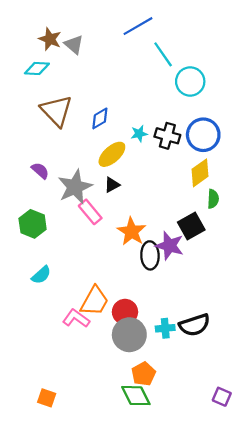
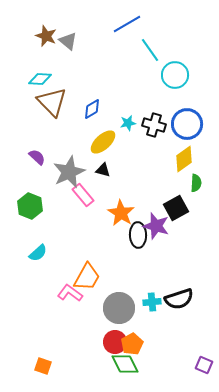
cyan diamond: (37, 68) -> (40, 79), moved
black triangle: (112, 185) -> (103, 170), turned 42
red circle: (125, 312) -> (115, 342), moved

